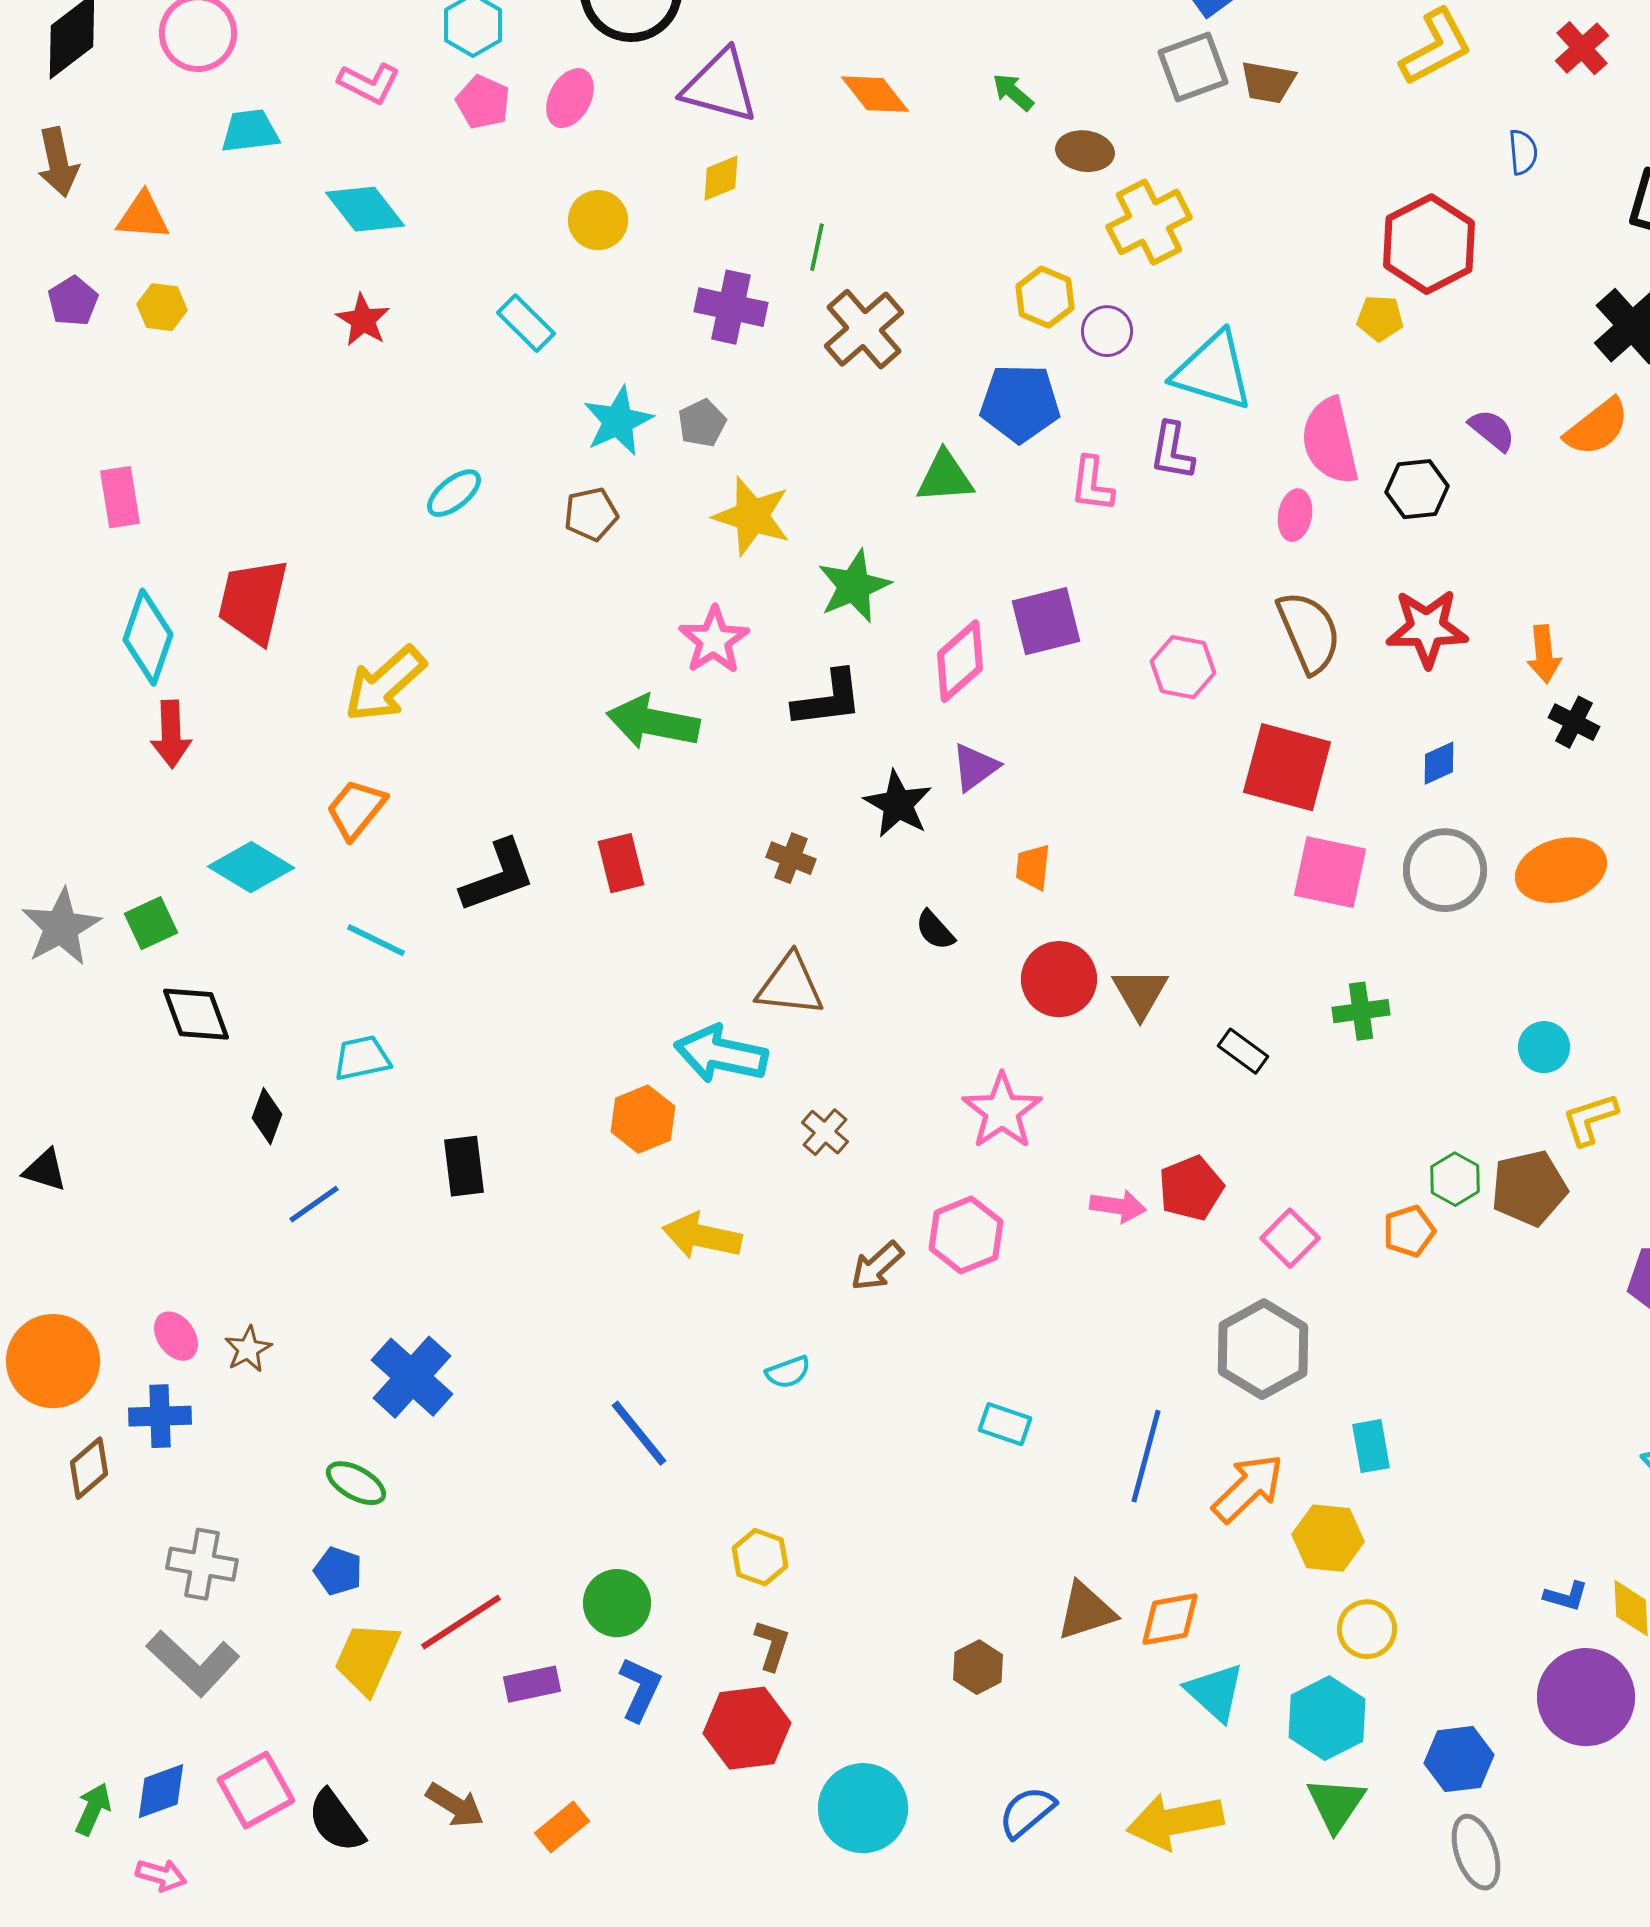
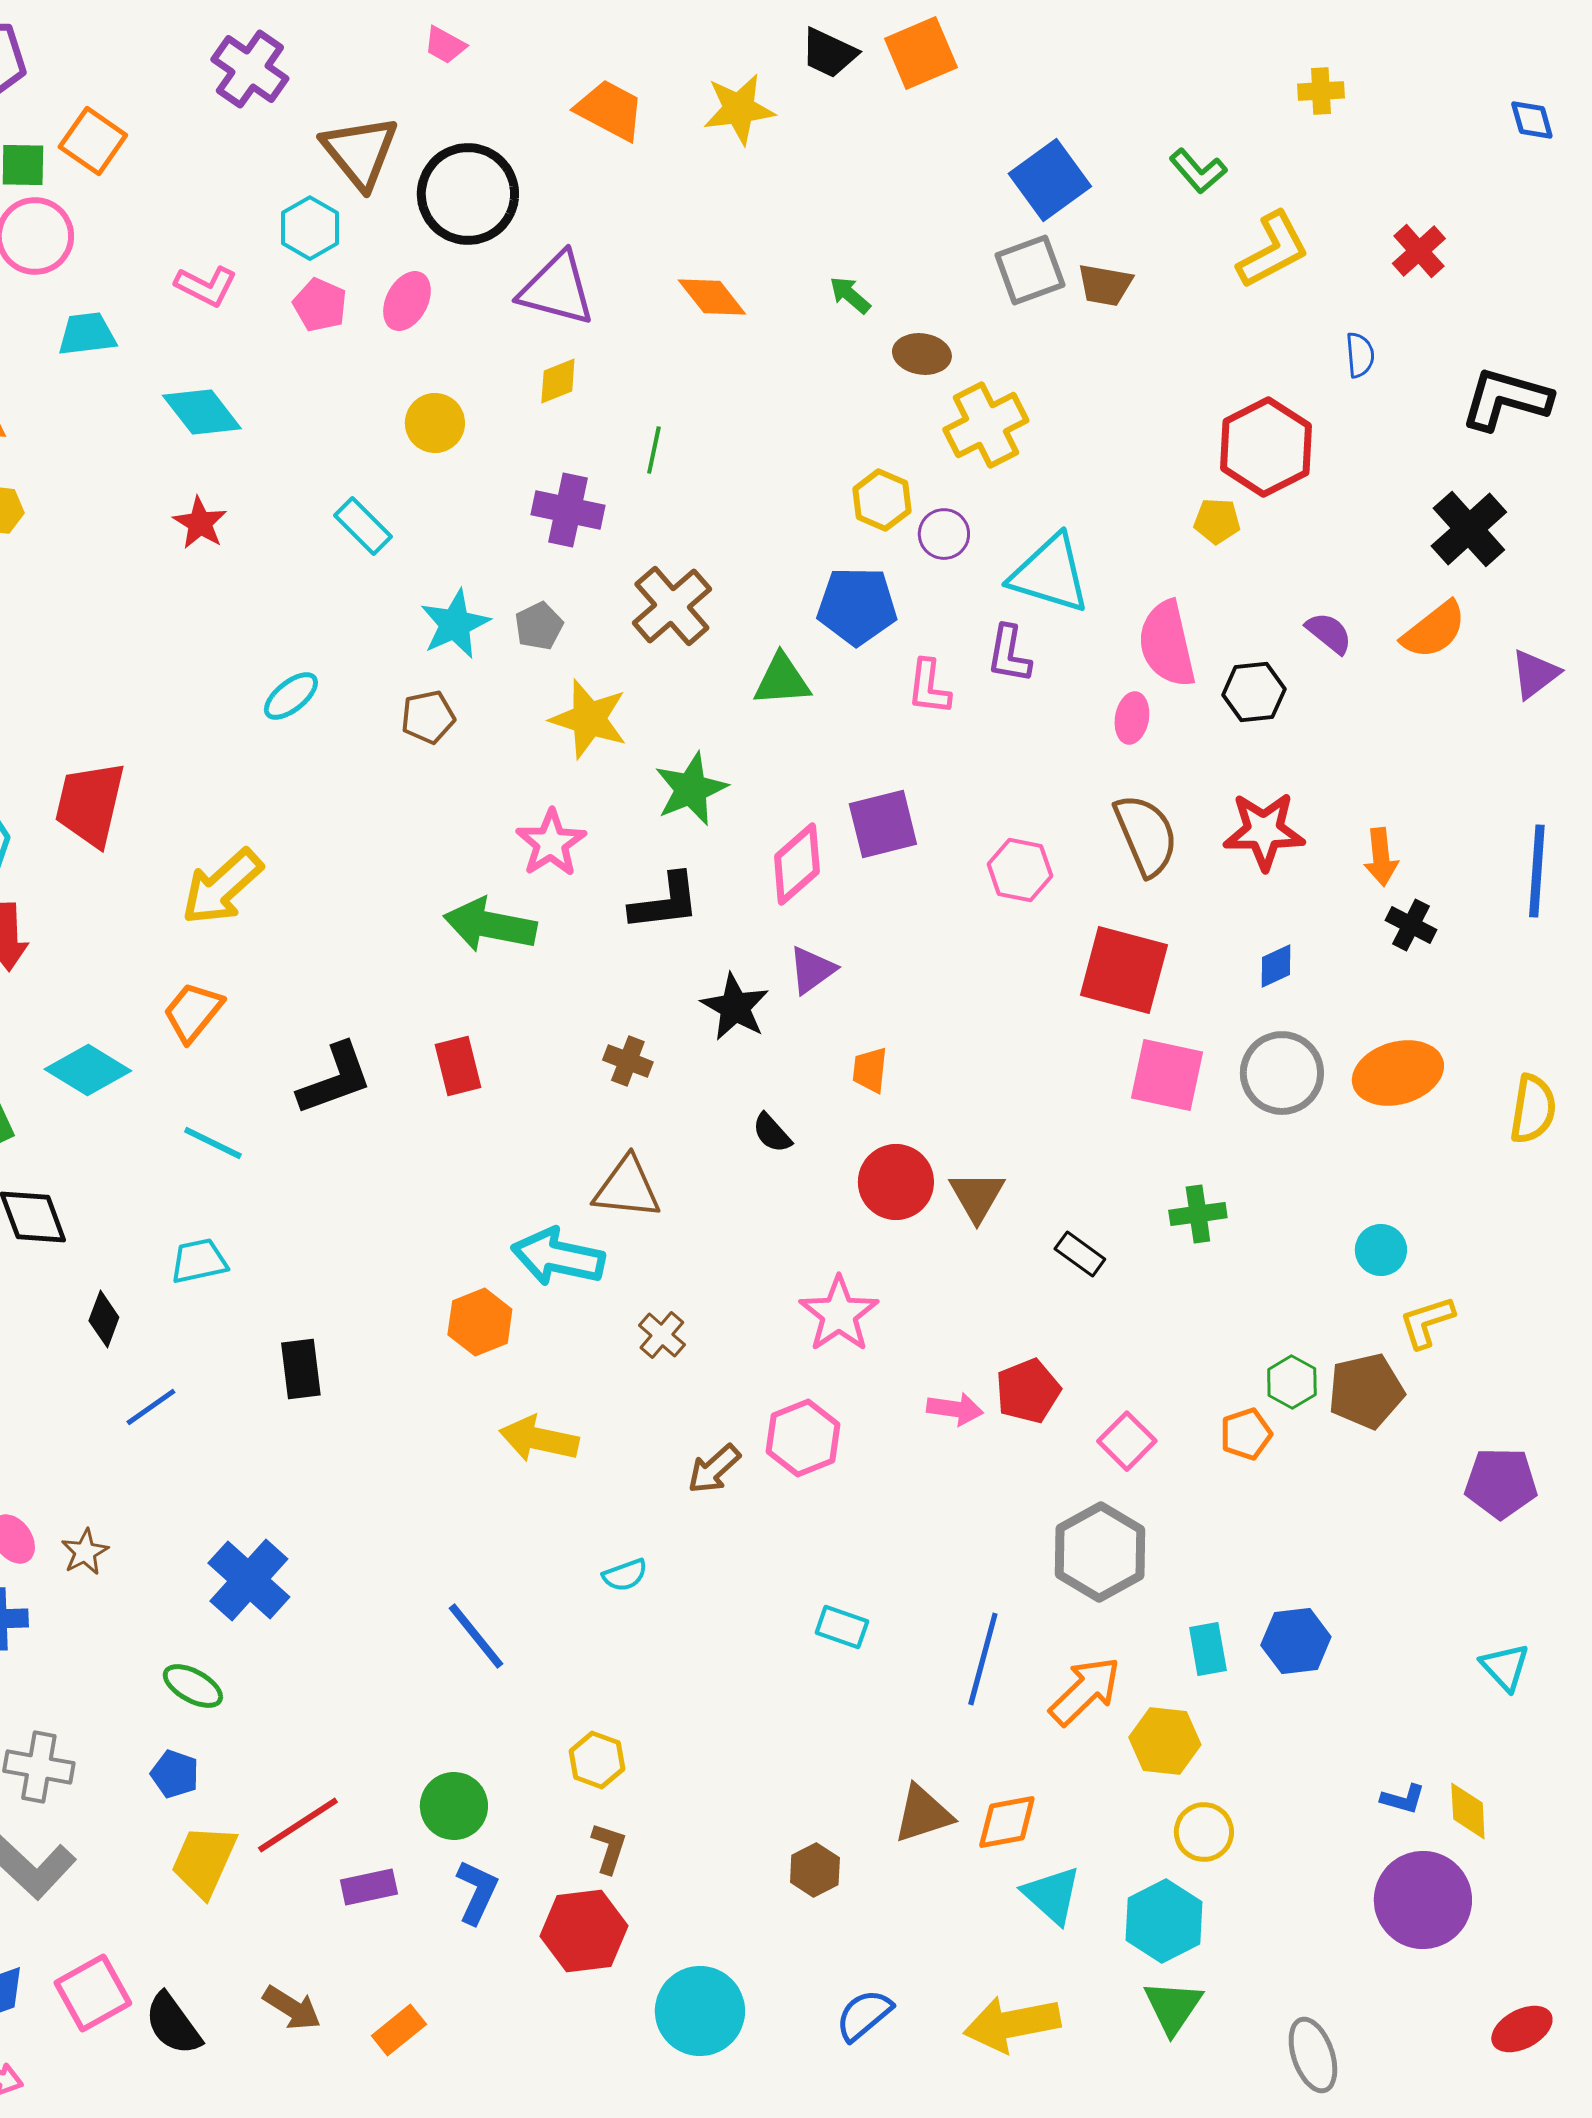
brown cross: (864, 329) -> (672, 606), moved
blue hexagon: (1459, 1759) -> (1296, 1641), moved

